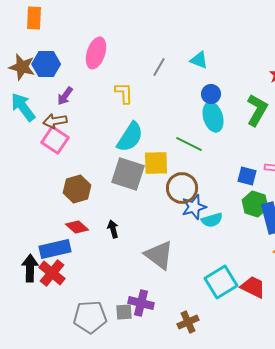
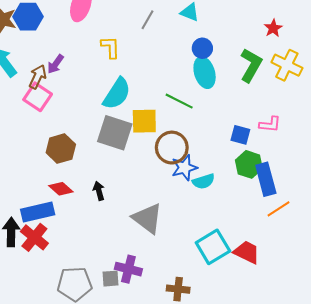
purple arrow: (65, 96) -> (56, 64), moved
brown arrow: (55, 121) -> (38, 77), turned 125
brown cross: (188, 322) -> (178, 289), turned 30

